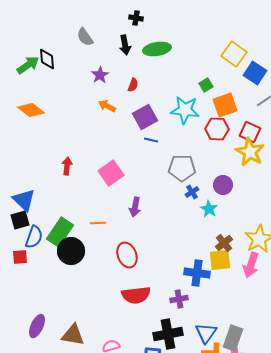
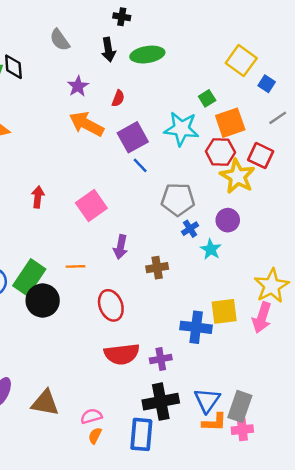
blue square: (255, 73) -> (267, 84), size x0.6
orange arrow: (107, 106) -> (86, 124), size x1.6
blue line: (151, 140) -> (140, 165), turned 32
yellow star: (250, 152) -> (237, 176), moved
brown cross: (224, 243) -> (157, 268), moved, turned 30
purple cross: (179, 299) -> (161, 359), moved

